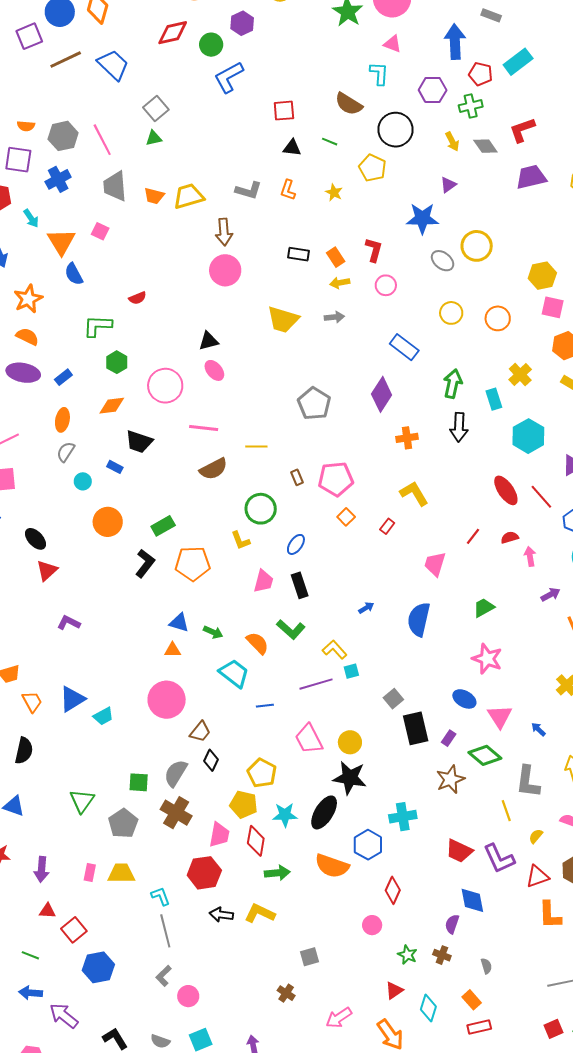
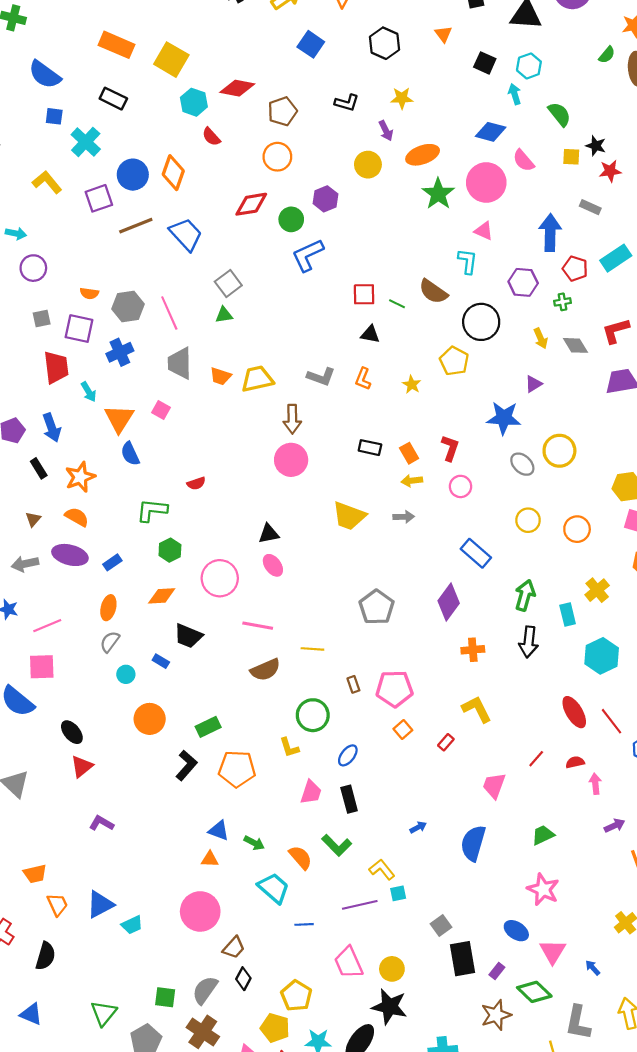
green cross: (471, 106) -> (562, 302), size x0.7
green line: (330, 142) -> (397, 304), moved

